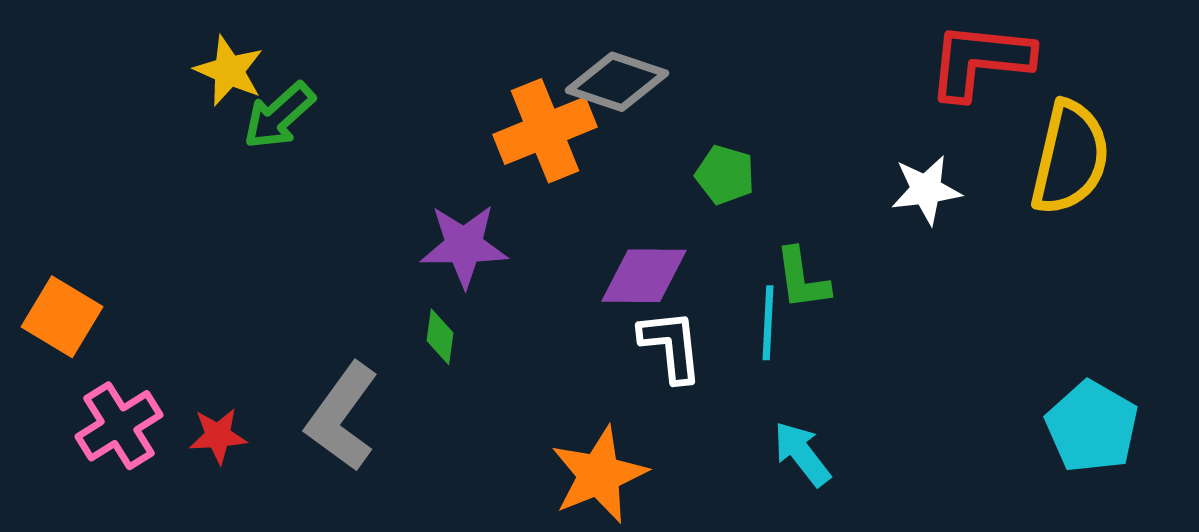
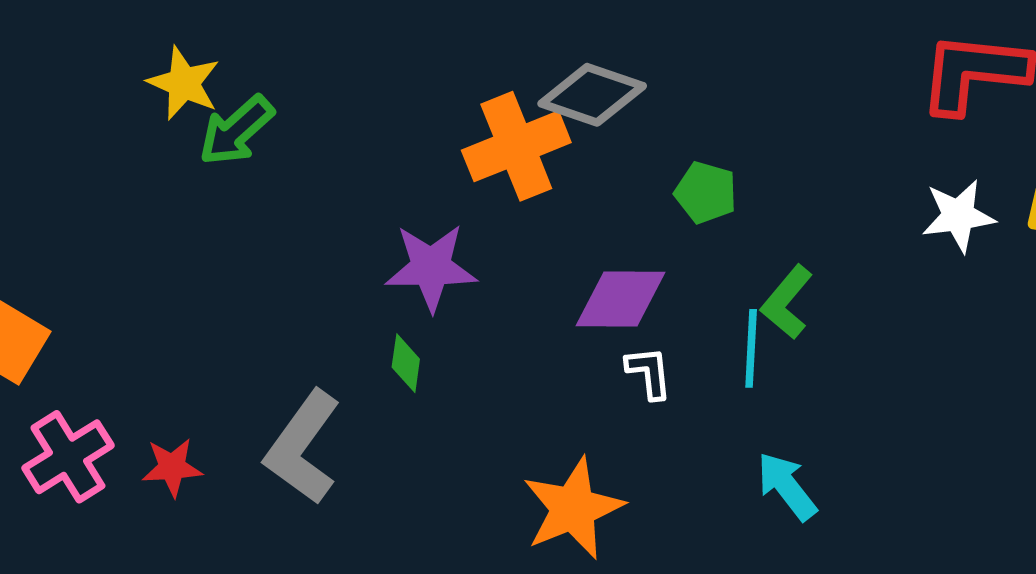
white star: (926, 190) -> (958, 216), moved
green L-shape: (802, 279) -> (787, 302), turned 48
white L-shape: (671, 346) -> (649, 373), size x0.7

